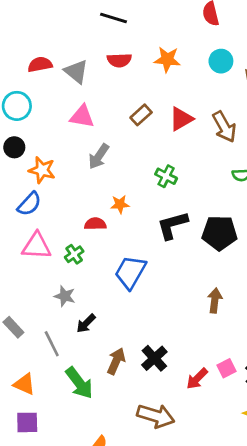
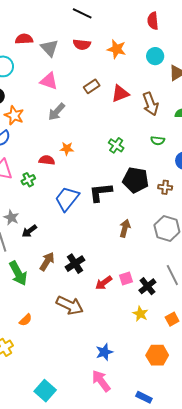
green cross: (166, 176) -> (116, 145), moved
black L-shape: (172, 225) -> (101, 192), moved
gray star: (65, 296) -> (11, 218), moved

